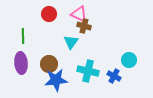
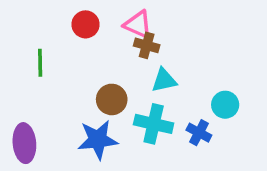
cyan triangle: (71, 42) -> (164, 80), moved, turned 42
purple ellipse: (21, 63) -> (24, 143), moved
brown circle: (49, 64) -> (112, 99), moved

